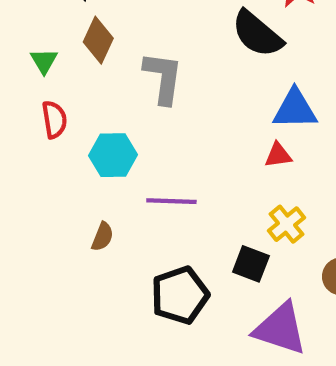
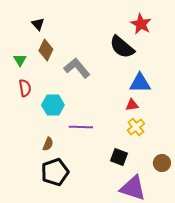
gray L-shape: (163, 78) -> (77, 68), turned -48
yellow cross: (287, 224) -> (136, 127), moved
black pentagon: (180, 295) -> (55, 172), moved

